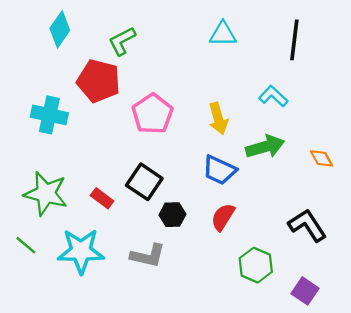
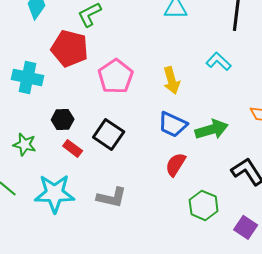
green arrow: (265, 147) -> (212, 129), moved
green star: (46, 194) -> (25, 144), size x0.6
black hexagon: (172, 215) -> (63, 119), moved

